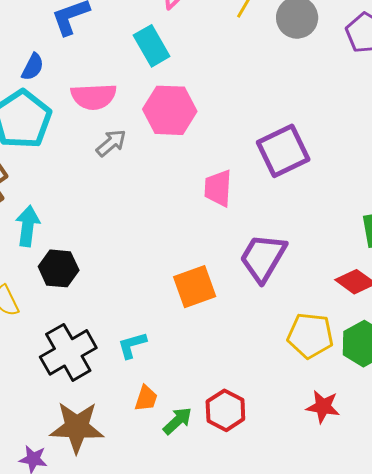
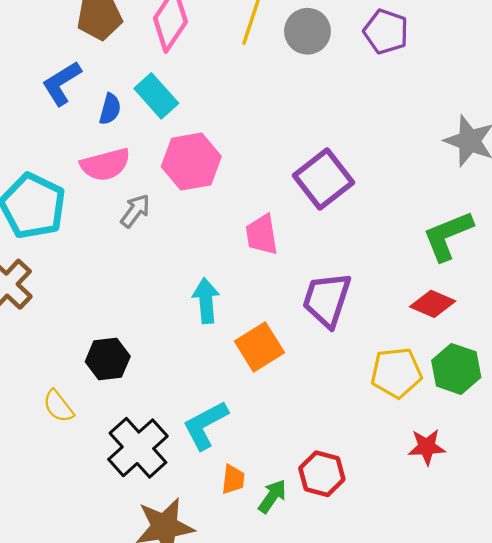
blue semicircle: (33, 67) -> (110, 109), moved
cyan arrow: (28, 226) -> (206, 301), moved
cyan L-shape: (132, 345) -> (205, 425), size x1.5

